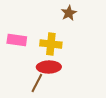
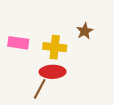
brown star: (69, 13) -> (85, 31), moved

